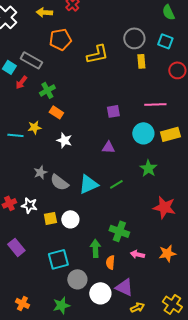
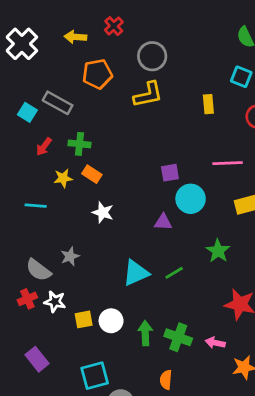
gray circle: (134, 38) -> (152, 56), moved
red arrow: (21, 82) -> (44, 147), moved
green cross: (47, 90) -> (80, 144), turned 35
yellow star: (34, 127) -> (63, 178), moved
cyan circle: (143, 133) -> (191, 199), moved
gray semicircle: (59, 182) -> (38, 270), moved
green arrow: (95, 248) -> (145, 333), moved
pink arrow: (137, 254) -> (215, 343), moved

